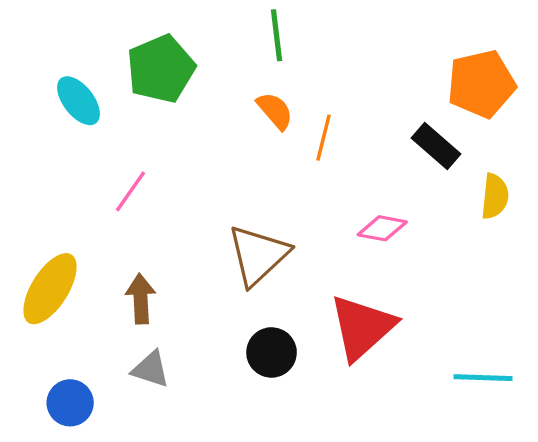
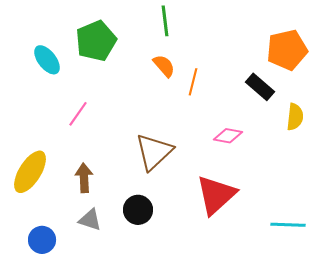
black circle: (272, 352) -> (138, 210), moved

